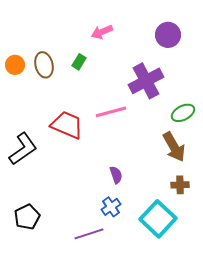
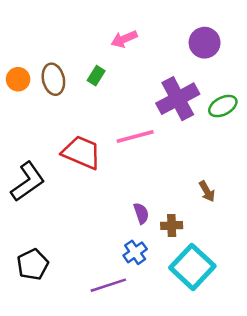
green ellipse: (183, 113) -> (223, 106), moved
brown arrow: (174, 147) -> (207, 191), moved, size x0.6
brown cross: (180, 185) -> (172, 225), moved

